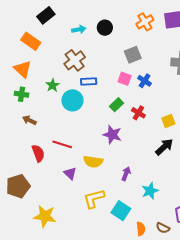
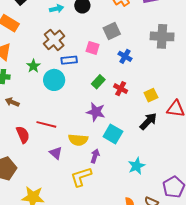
pink square: (125, 79) -> (93, 48), moved
purple arrow: (126, 174) -> (95, 156), moved
cyan square: (121, 211) -> (113, 134), moved

